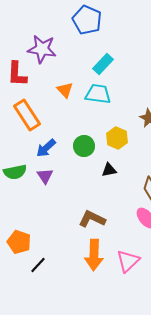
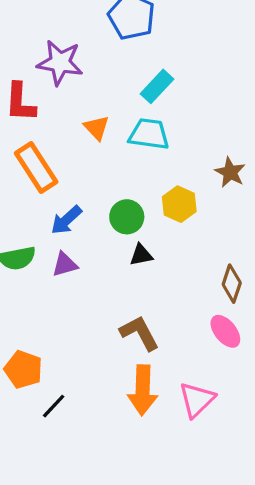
black triangle: (109, 170) -> (141, 255), moved
purple triangle: (45, 176) -> (65, 265), turned 48
brown L-shape: (92, 219) -> (139, 333), turned 36

